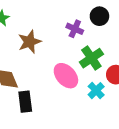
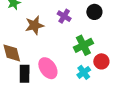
purple cross: (75, 29) -> (64, 16), moved
pink ellipse: (66, 76) -> (48, 68), moved

